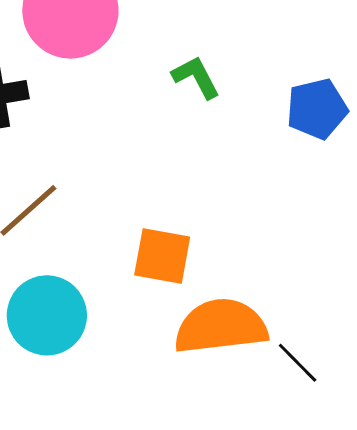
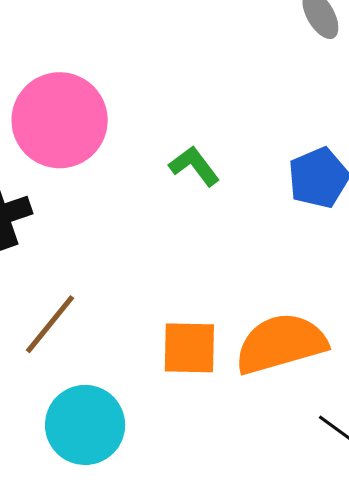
orange semicircle: (221, 326) -> (281, 344), moved

